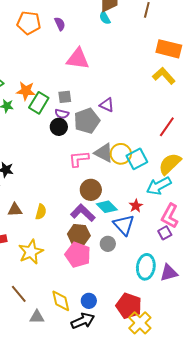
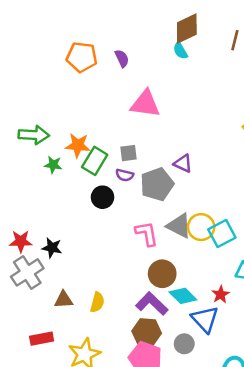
black circle: (59, 127) -> (103, 197), moved
pink L-shape: (79, 159) -> (147, 234), turned 85

